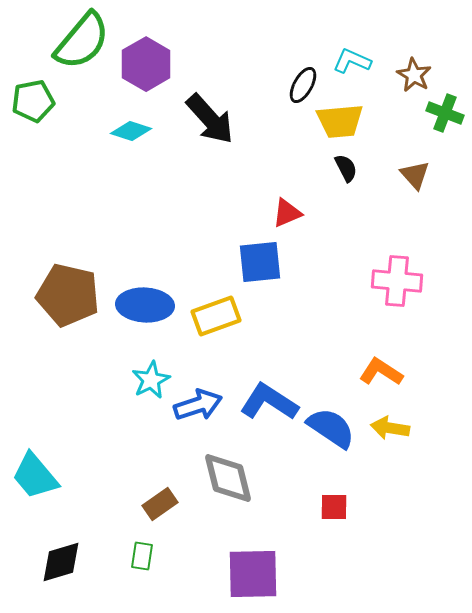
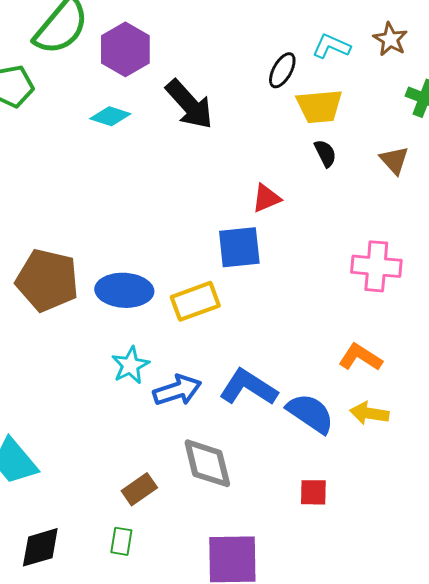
brown star: (414, 75) -> (390, 39), moved

